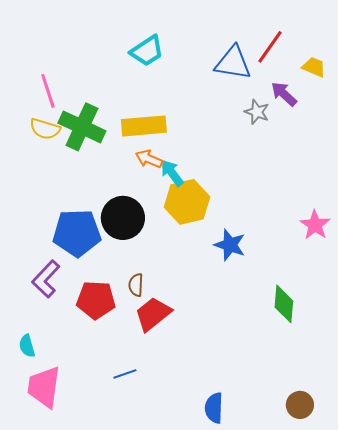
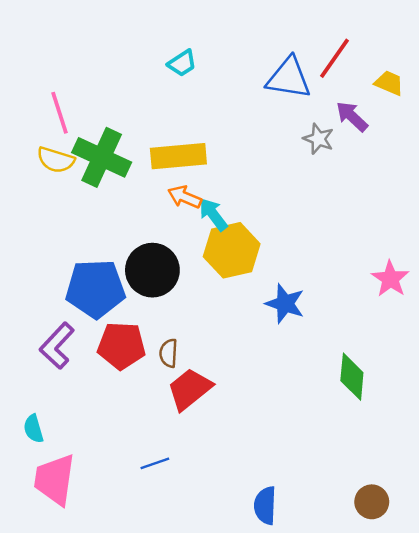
cyan trapezoid: (147, 51) -> (182, 63), size x0.7
red pentagon: (96, 300) -> (121, 346), moved

